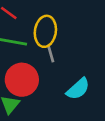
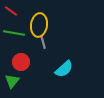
red circle: (22, 80) -> (21, 62), size x0.7

